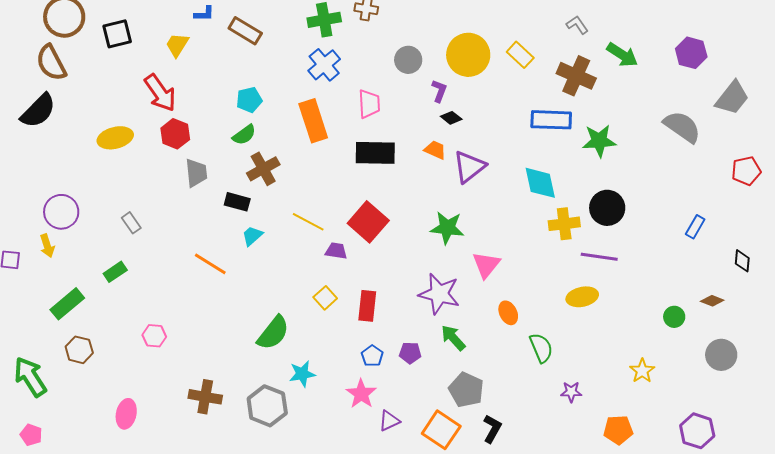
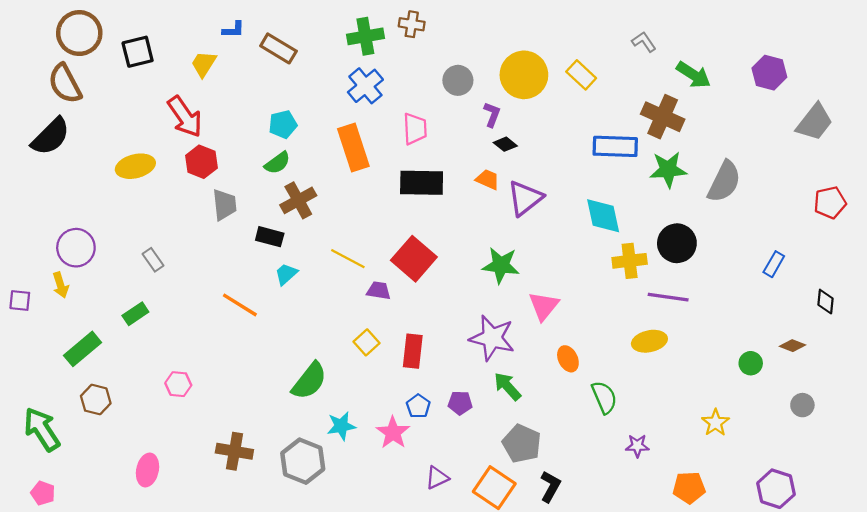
brown cross: (576, 76) -> (663, 117), moved
gray semicircle: (682, 127) -> (724, 182), moved, turned 81
gray circle: (721, 355) -> (802, 405), size x0.7
pink star: (361, 394) -> (393, 433), moved

